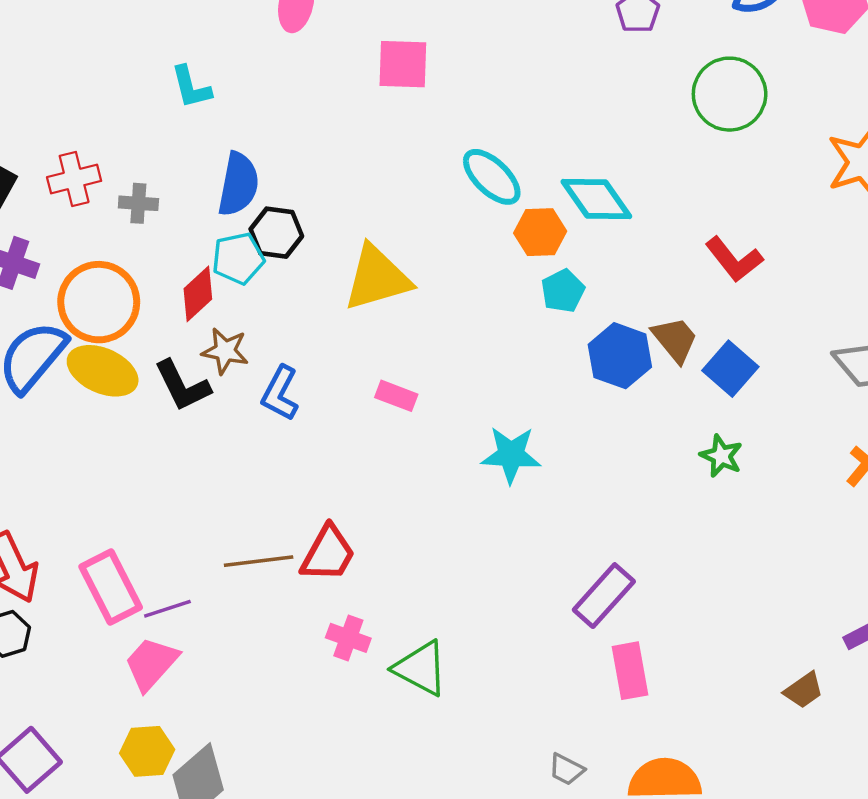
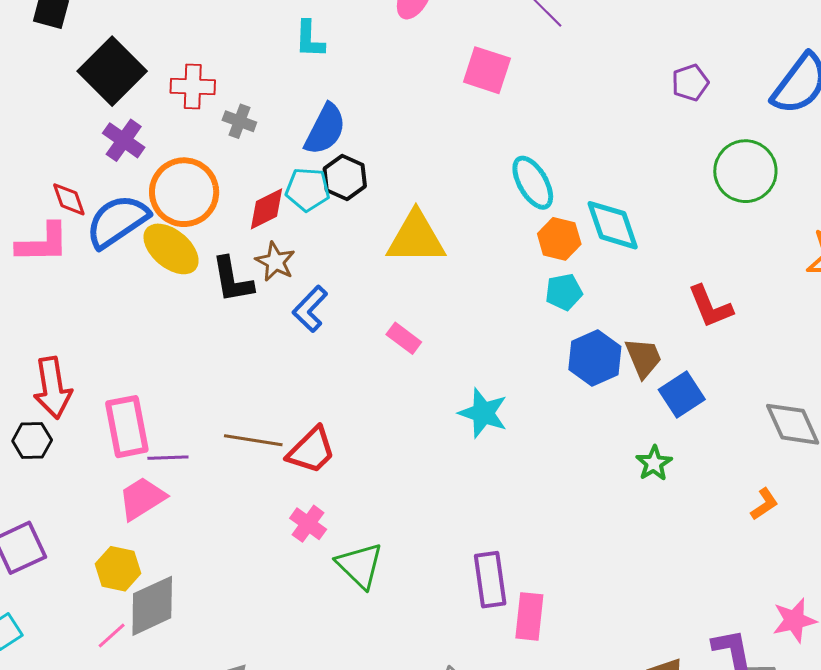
purple rectangle: (604, 596) -> (490, 580), moved, turned -66

